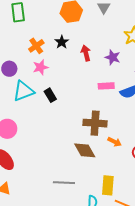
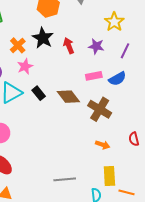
black star: (62, 42) -> (43, 38), size x1.5
brown cross: (95, 123) -> (100, 109), moved, turned 35
orange arrow: (115, 142) -> (103, 145), moved
brown diamond: (85, 150) -> (68, 97), moved

